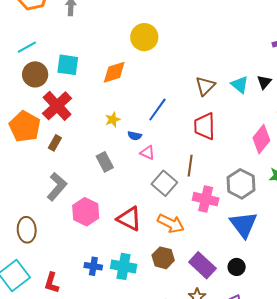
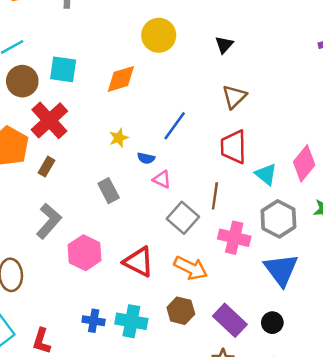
black triangle: (264, 82) -> (224, 45), moved
cyan triangle: (240, 85) -> (266, 174), moved

